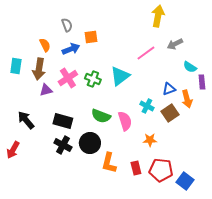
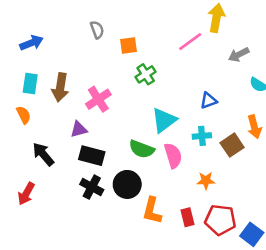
orange semicircle: (45, 45) -> (24, 115), moved
blue arrow: (71, 49) -> (31, 43), moved
pink line: (146, 53) -> (190, 42), moved
cyan triangle: (120, 76) -> (164, 120), moved
green cross: (93, 79) -> (146, 74), moved, turned 35
blue triangle: (169, 89) -> (208, 101), moved
purple triangle: (46, 90) -> (79, 129), moved
cyan cross: (147, 106) -> (202, 136), turned -32

